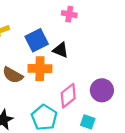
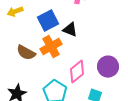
orange cross: (40, 69) -> (51, 47), turned -30

